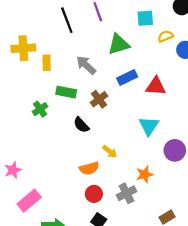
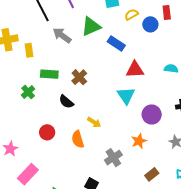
gray arrow: (86, 65) -> (62, 35), moved
blue rectangle: (127, 78) -> (116, 43), moved, turned 66
red triangle: (156, 86) -> (135, 70), moved
orange semicircle: (89, 168) -> (78, 139), turned 96
orange star: (145, 174) -> (139, 141), moved
red circle: (94, 194) -> (47, 132), moved

